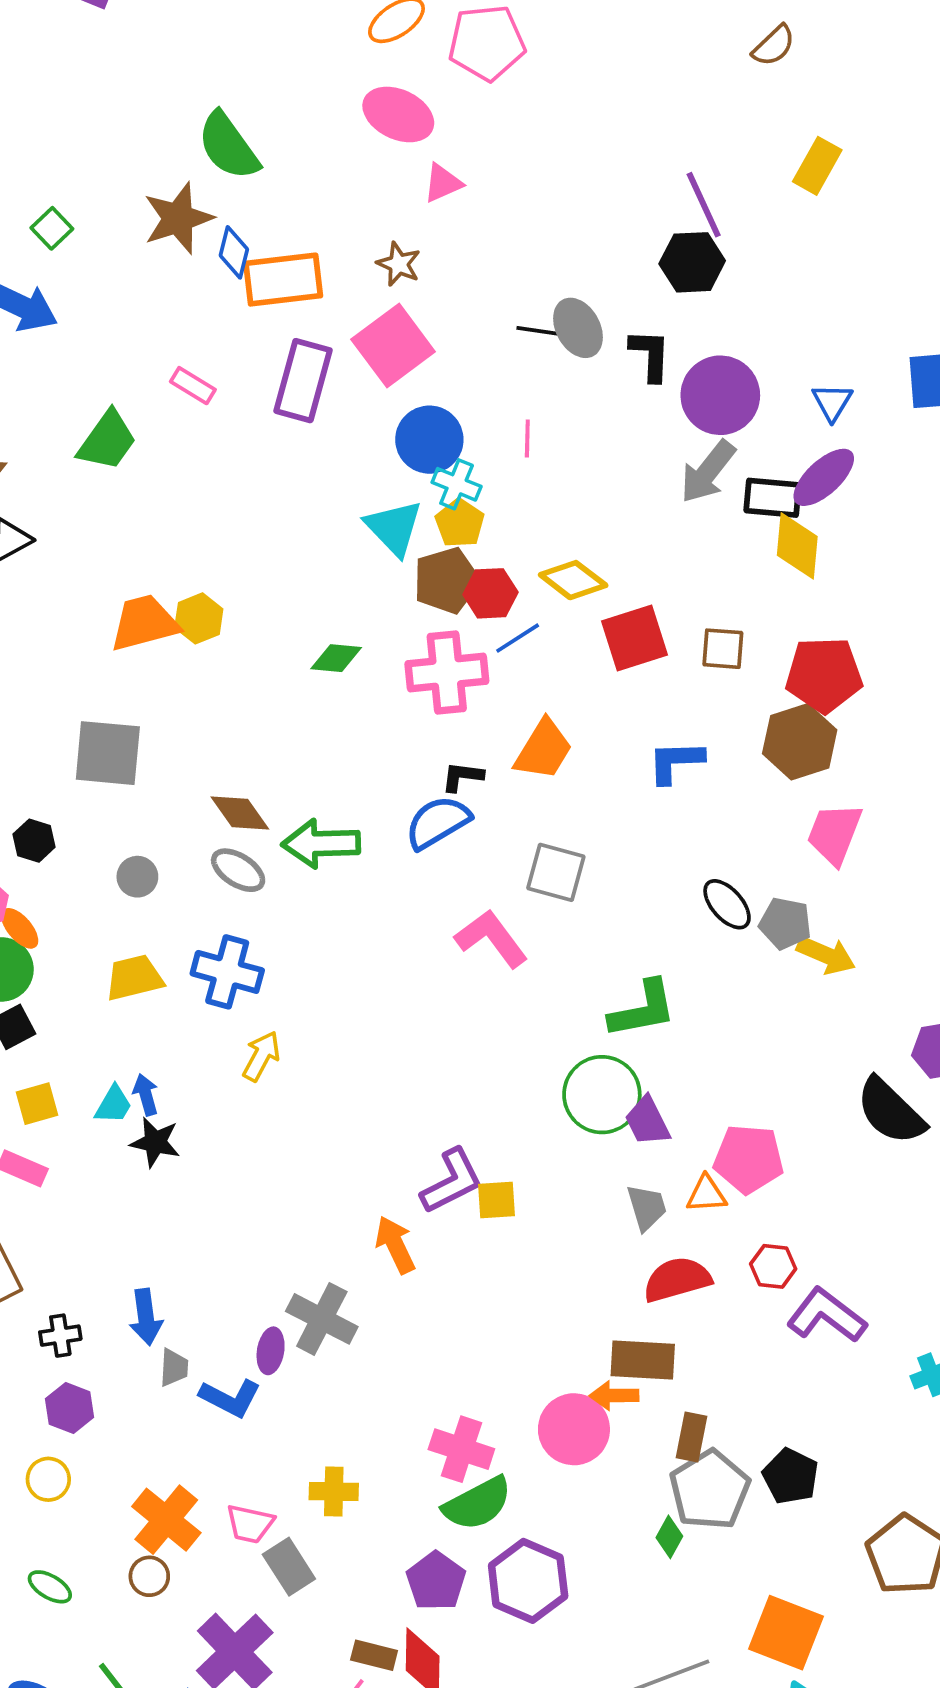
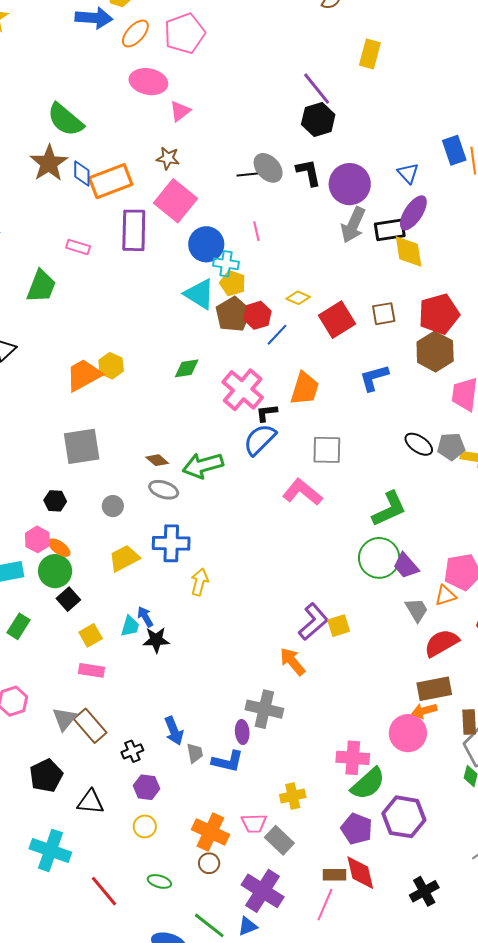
yellow diamond: (573, 580) -> (298, 298), size x0.7
pink cross: (447, 672) -> (243, 390), moved, turned -30
brown diamond: (240, 813) -> (157, 460), size x0.7

